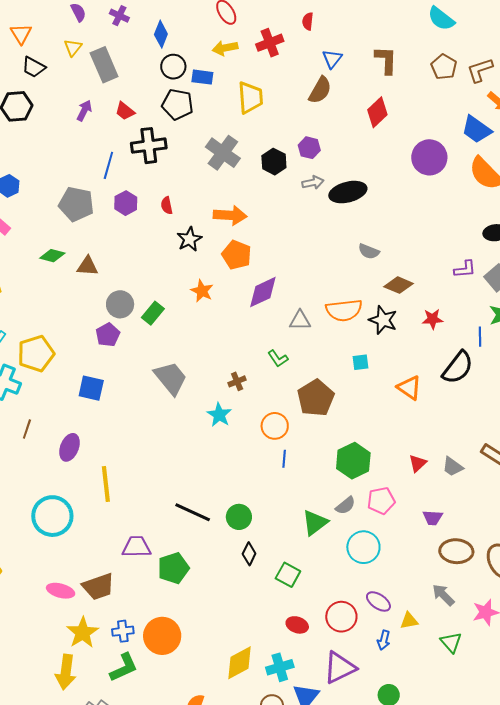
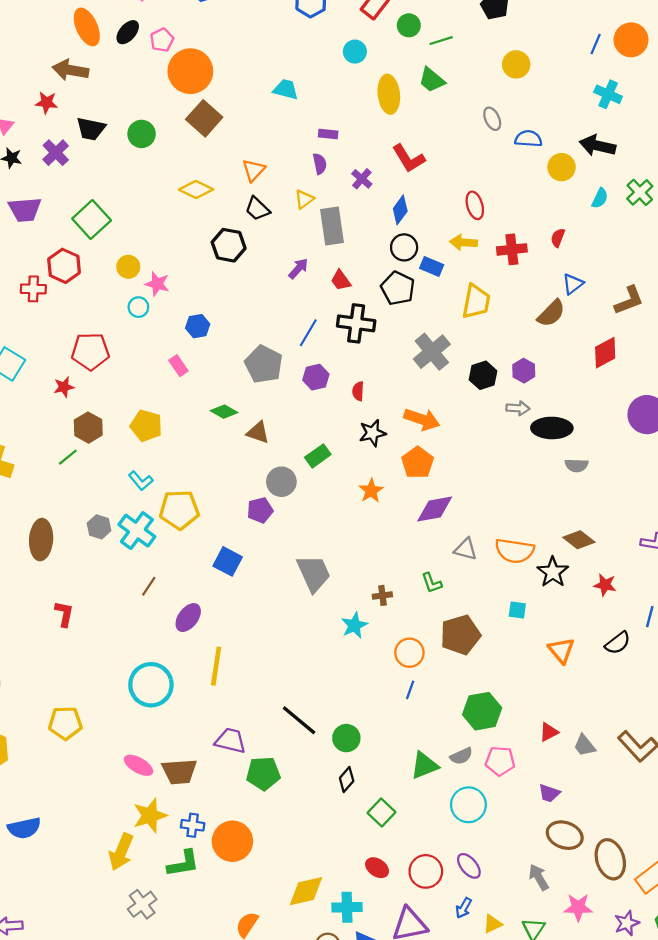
brown L-shape: (386, 60) -> (629, 300), turned 52
gray semicircle: (369, 251) -> (577, 465), moved, turned -35
green rectangle: (153, 313) -> (318, 456), moved
black semicircle: (458, 368) -> (618, 643), size x0.7
yellow triangle: (409, 621) -> (493, 924), moved, turned -30

